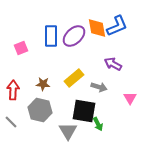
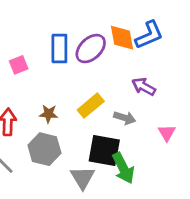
green arrow: (98, 124) -> (123, 168), size x1.6

